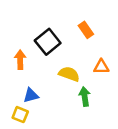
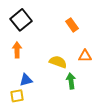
black square: (48, 42) -> (21, 20), moved
yellow square: (20, 115) -> (17, 96), turned -32

